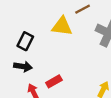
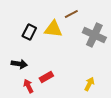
black rectangle: (25, 41) -> (29, 32), moved

